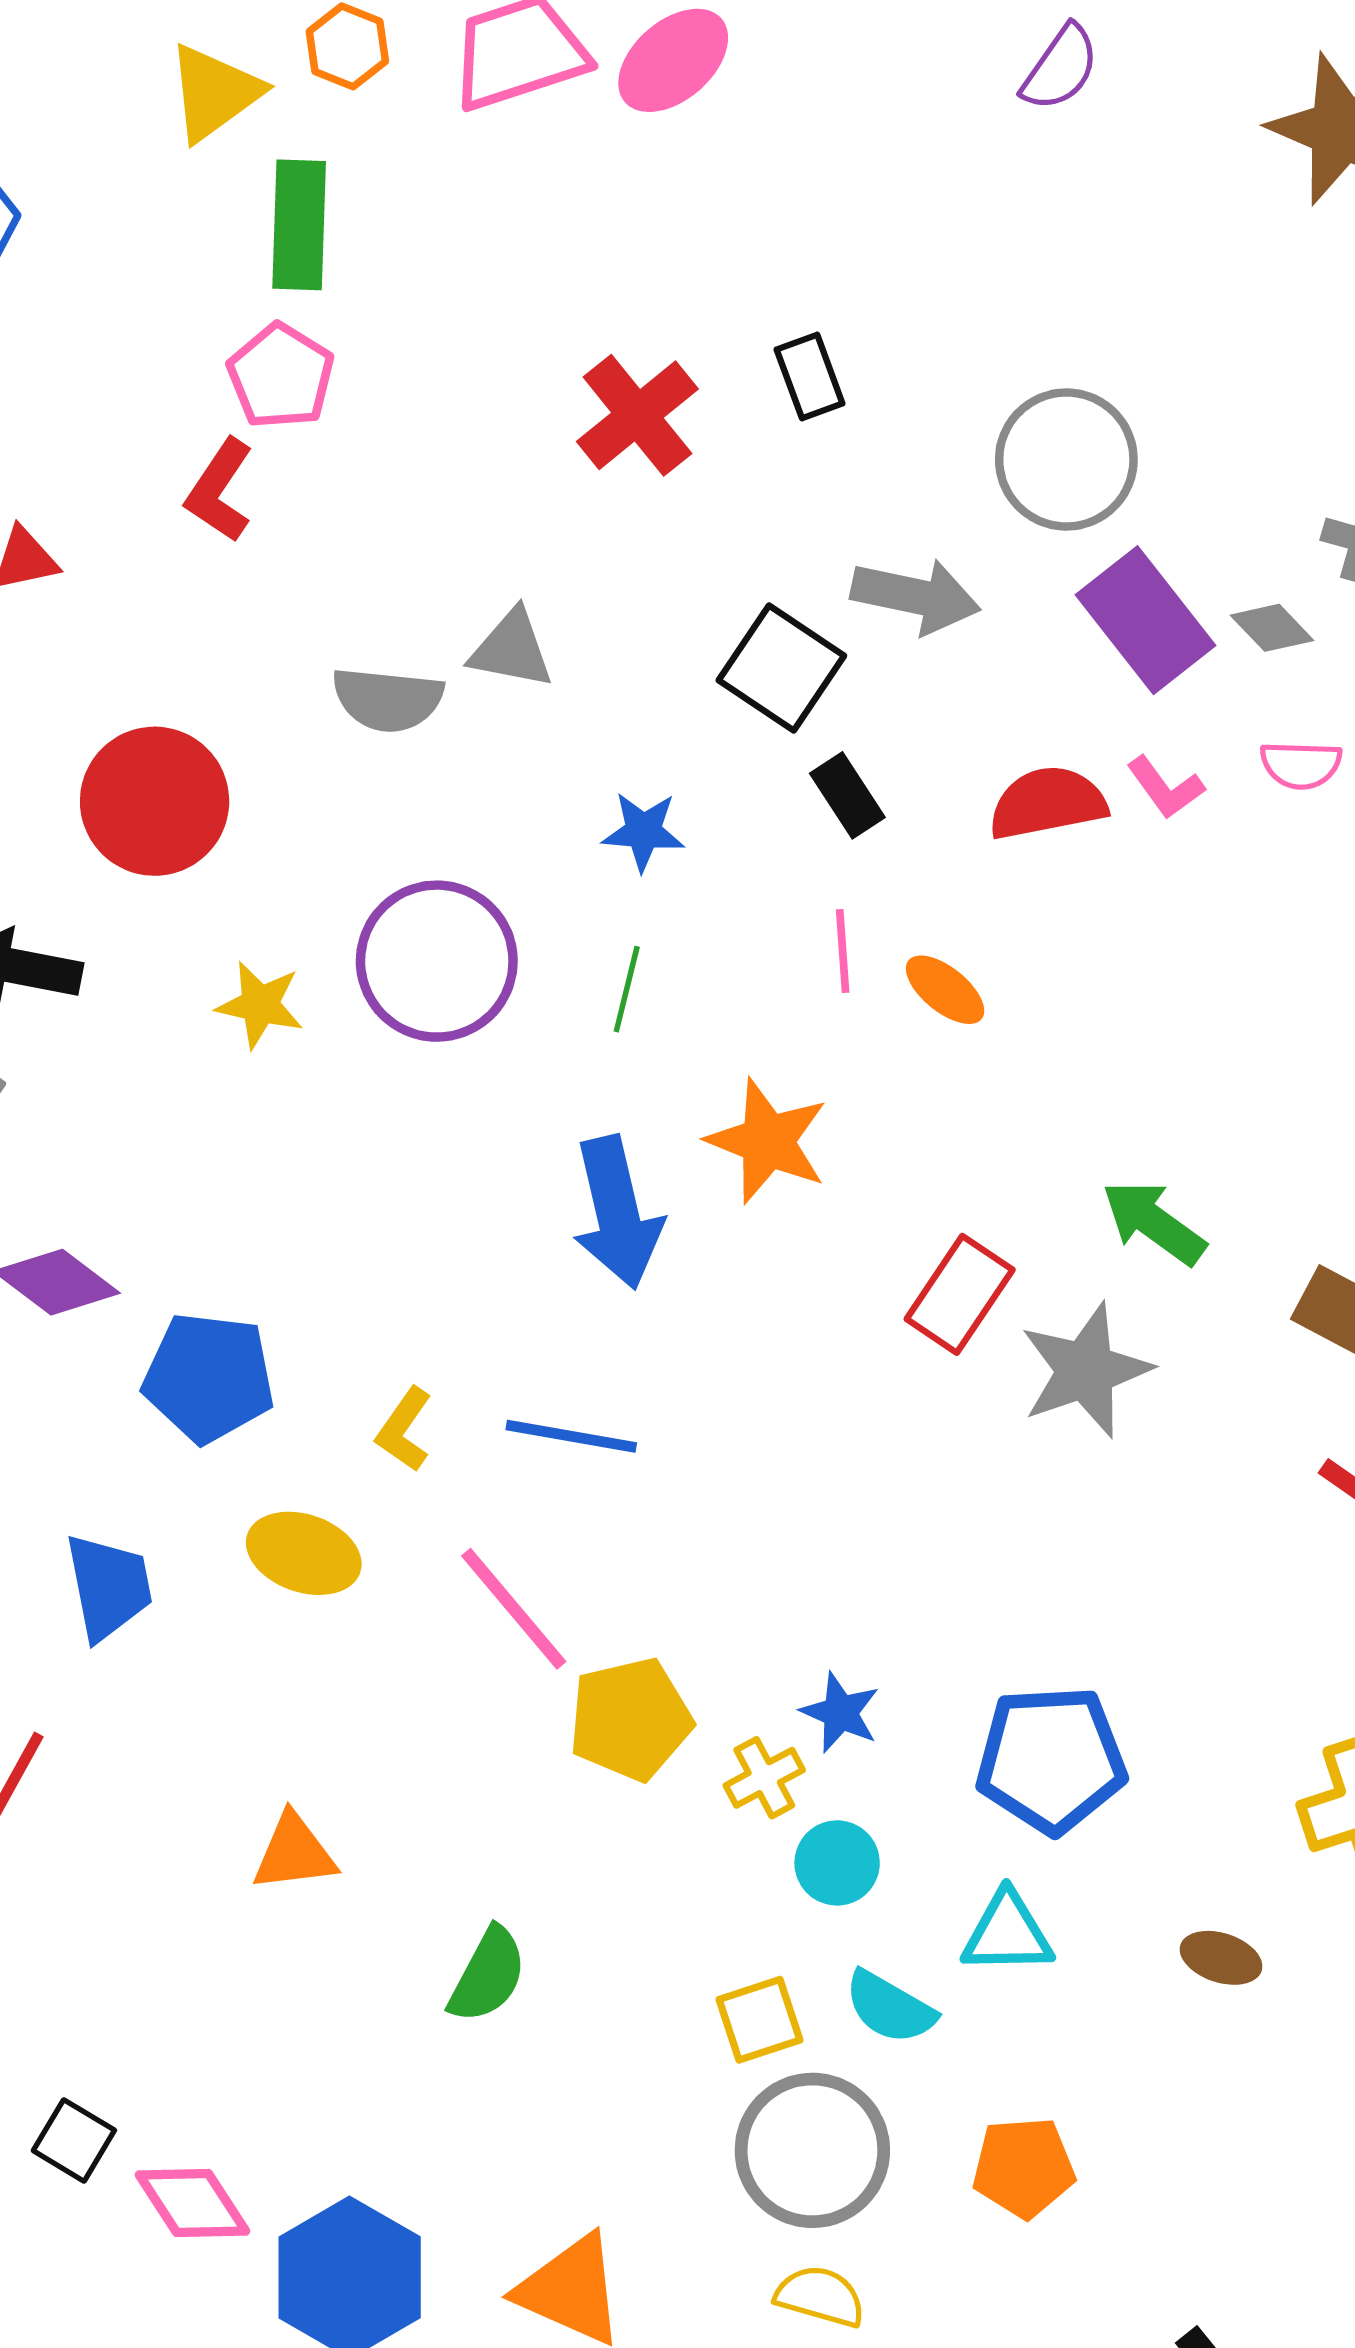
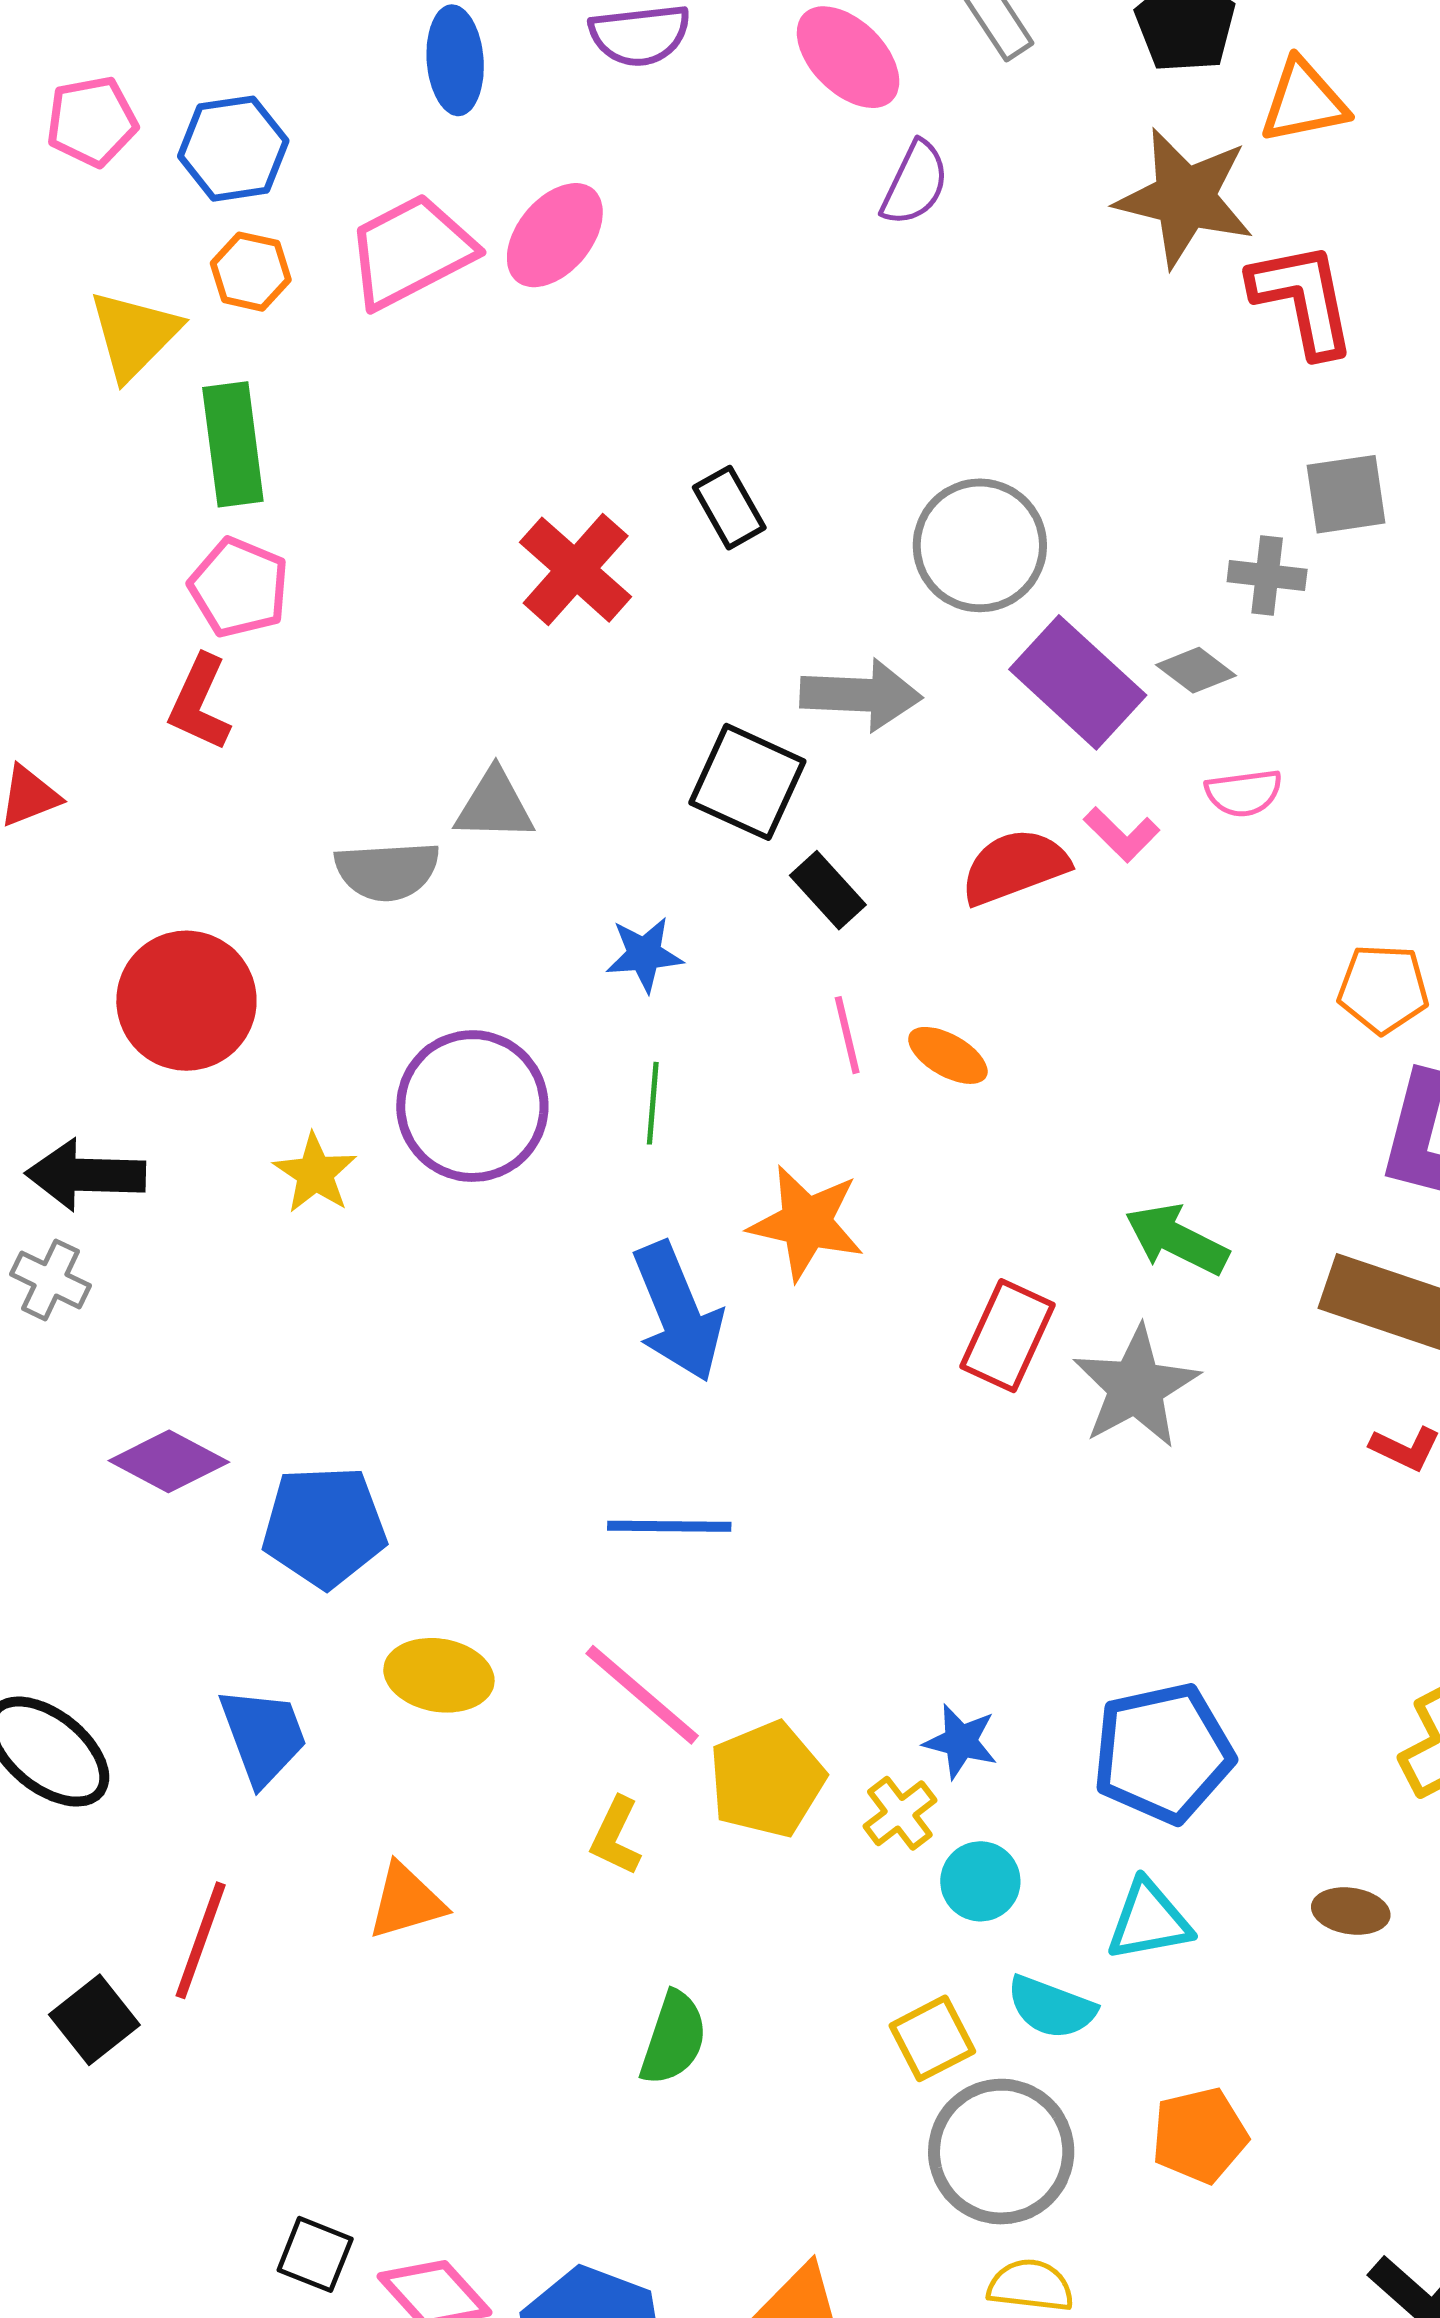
yellow star: (260, 1005) -> (315, 1173), turned 30
yellow L-shape: (404, 1429) -> (616, 1836), moved
orange triangle: (294, 1853) -> (406, 1901), moved

